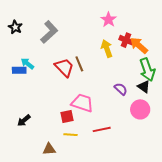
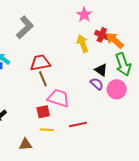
brown line: (79, 64) -> (43, 79), moved
red trapezoid: (64, 67) -> (40, 63), turned -55
black triangle: (144, 87) -> (101, 70), moved
pink circle: (140, 109) -> (117, 89), moved

